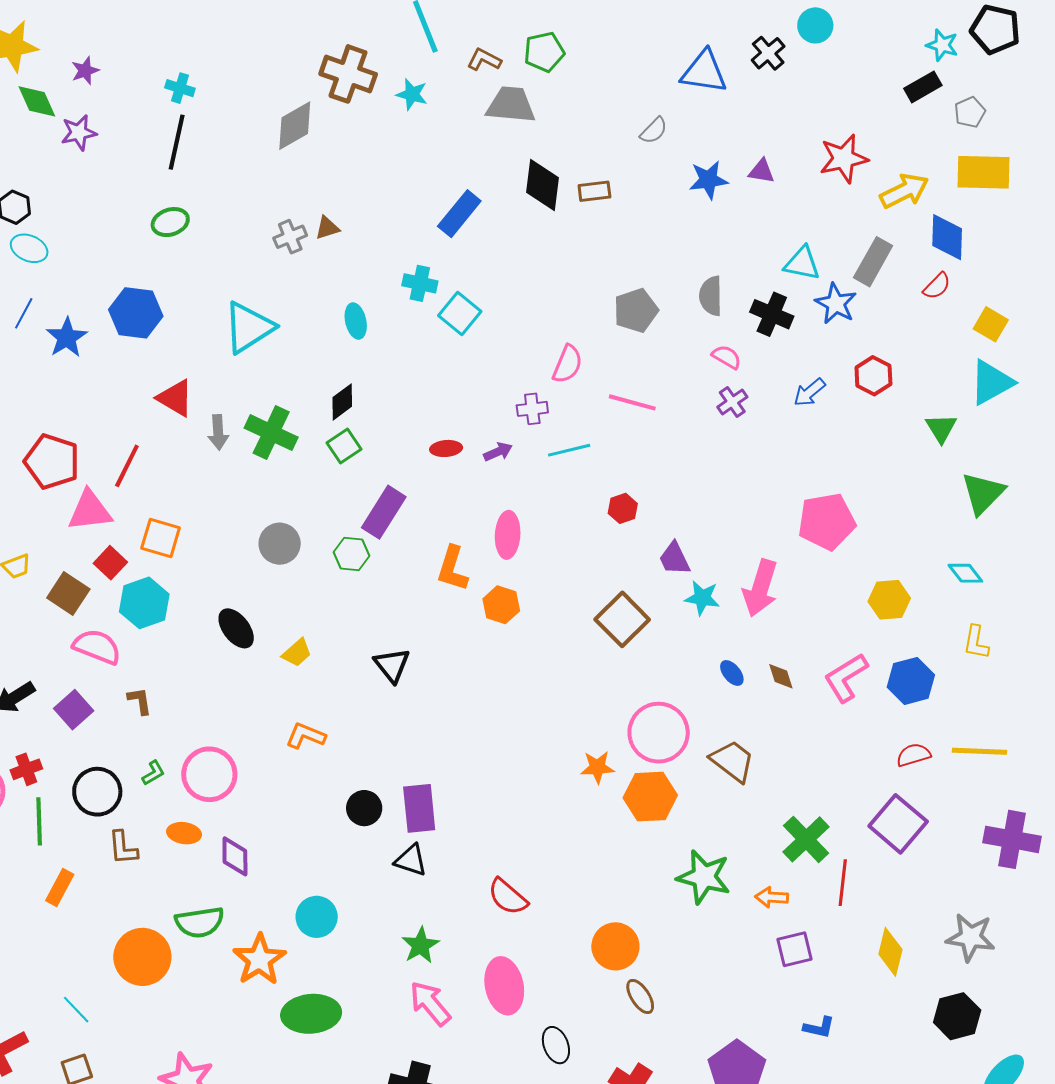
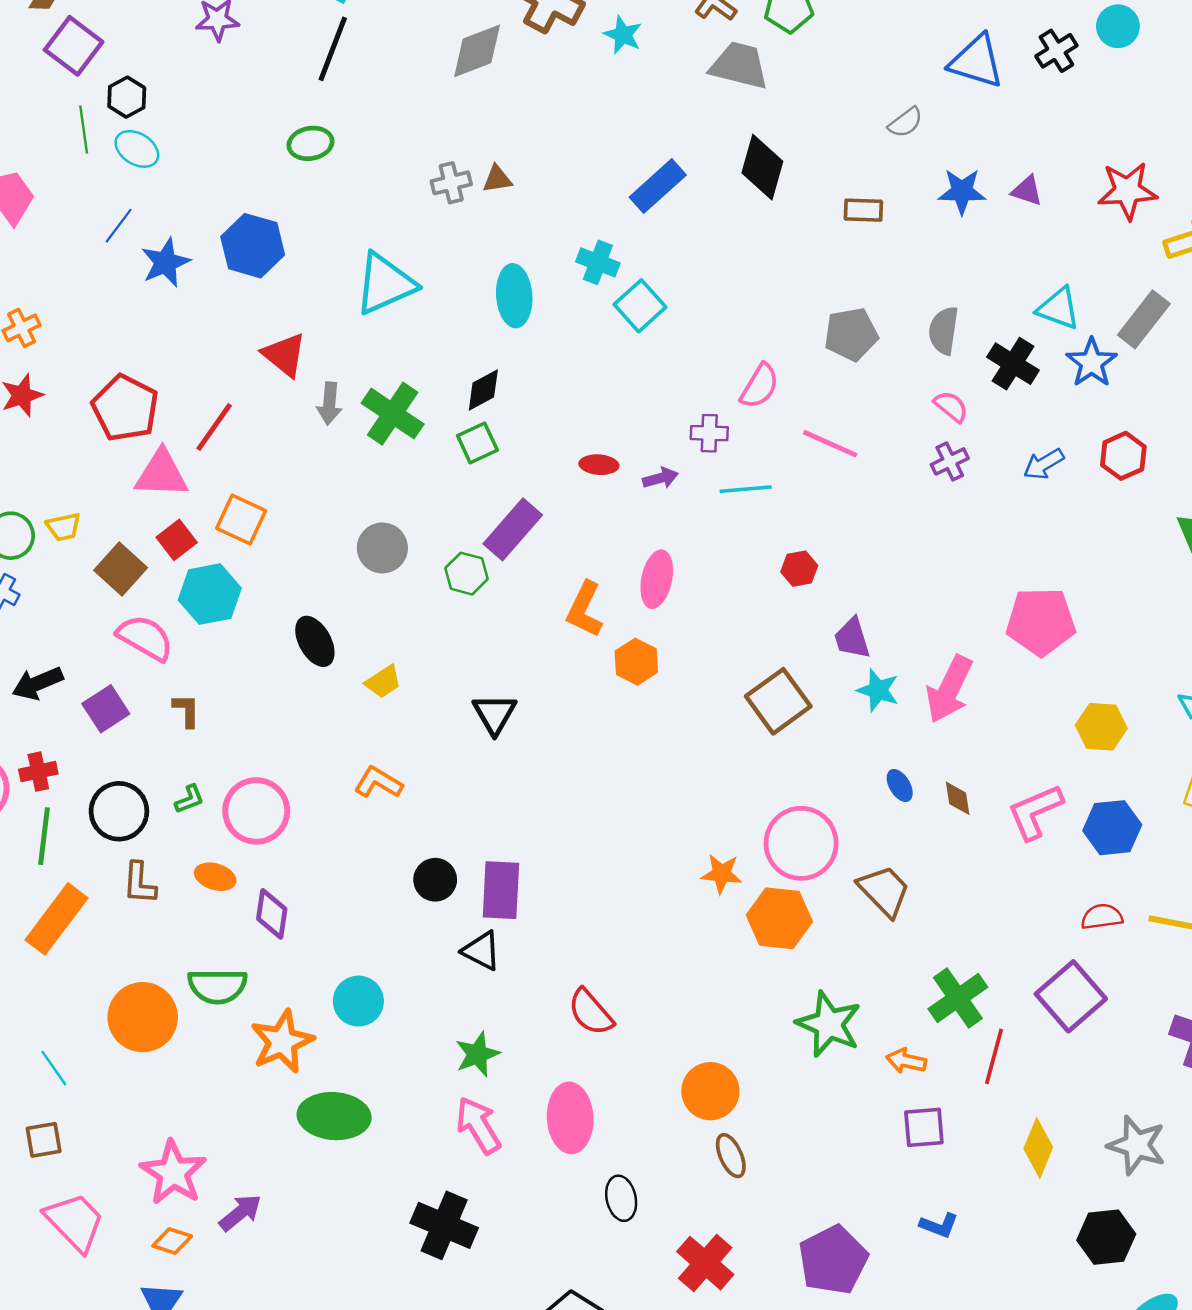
brown rectangle: (594, 191) -> (863, 210), moved
cyan ellipse: (356, 321) -> (514, 296), size x1.4
orange rectangle: (60, 887) -> (57, 919), size x1.6

